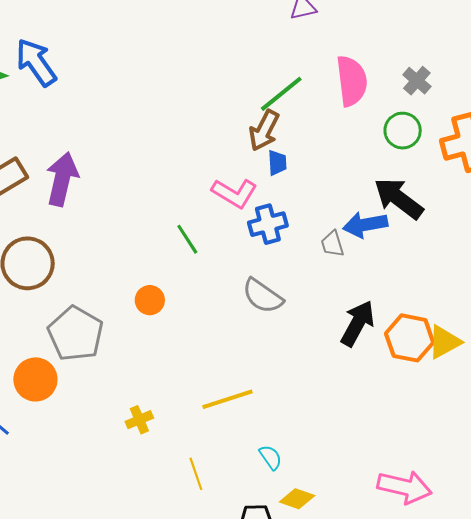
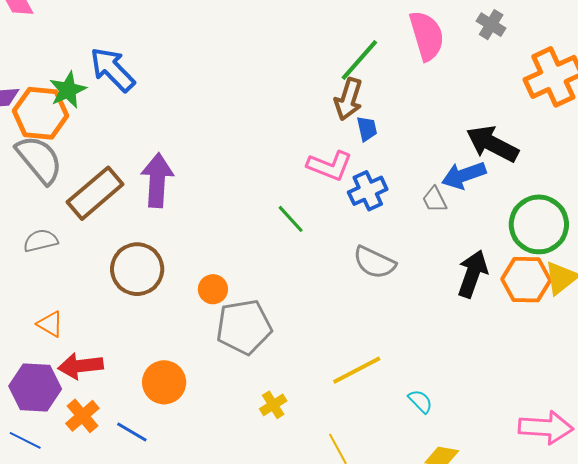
green circle: (403, 131) -> (539, 224), moved, size x1.6
orange circle: (150, 300) -> (213, 289), moved
gray pentagon: (76, 334) -> (244, 327), moved, turned -30
cyan semicircle: (271, 457) -> (420, 401), moved

